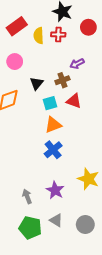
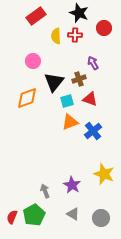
red rectangle: (17, 26) -> (36, 16), moved
purple arrow: (77, 64) -> (93, 63), turned 88
black triangle: (36, 83) -> (54, 82), size x1.5
blue cross: (53, 150) -> (93, 131), moved
green pentagon: (30, 228) -> (34, 215), moved, turned 30

